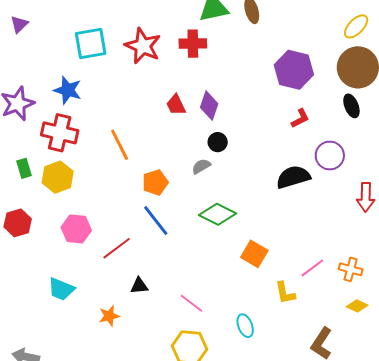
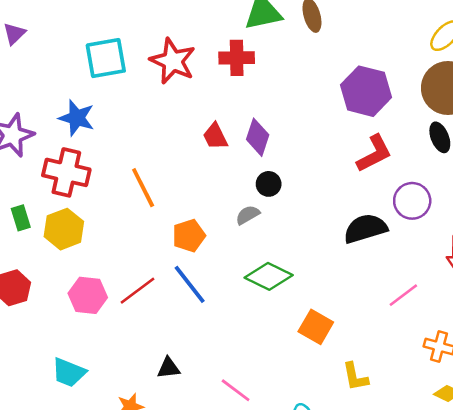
red L-shape: (300, 118) -> (374, 153), size x1.5
red line: (117, 248) -> (137, 291), moved
pink line: (312, 268) -> (403, 295), moved

